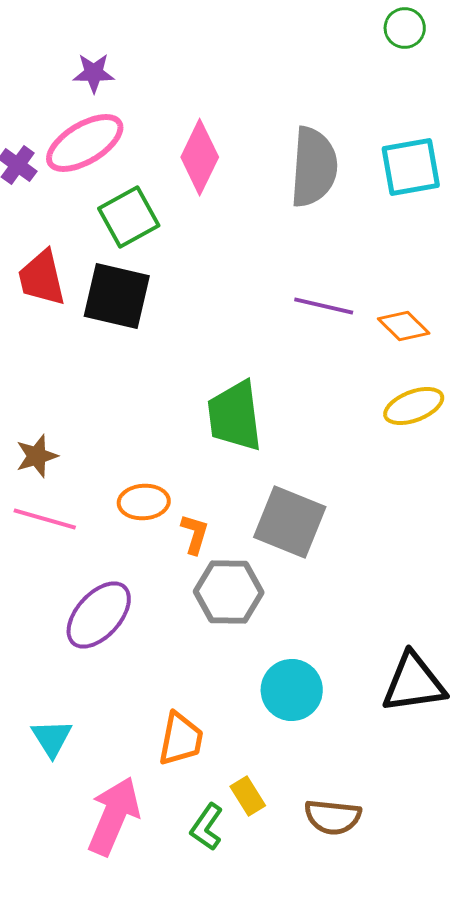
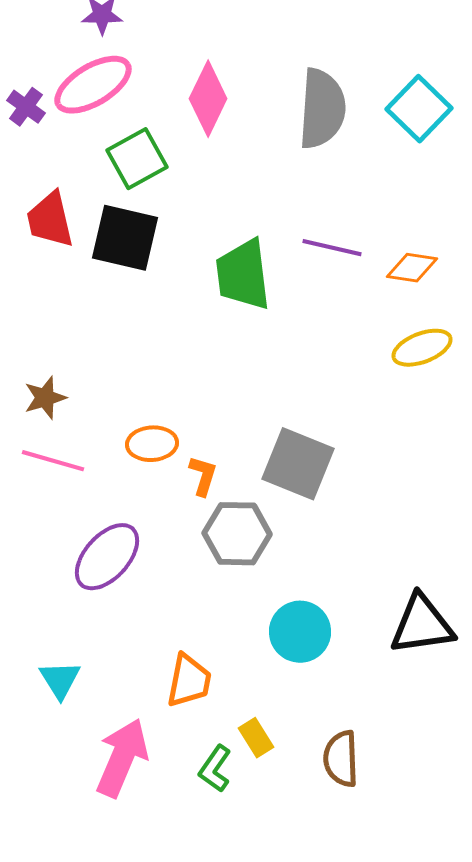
cyan square: (411, 167) -> (419, 109), turned -36
orange diamond: (404, 326) -> (412, 268), turned -36
green trapezoid: (235, 416) -> (243, 275), moved
brown semicircle: (333, 817) -> (341, 759), turned 82

